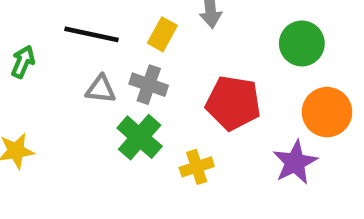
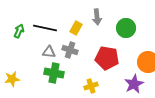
green circle: (302, 43) -> (126, 28), moved
green arrow: (23, 62) -> (19, 31), moved
green cross: (140, 137) -> (54, 73), moved, turned -30

